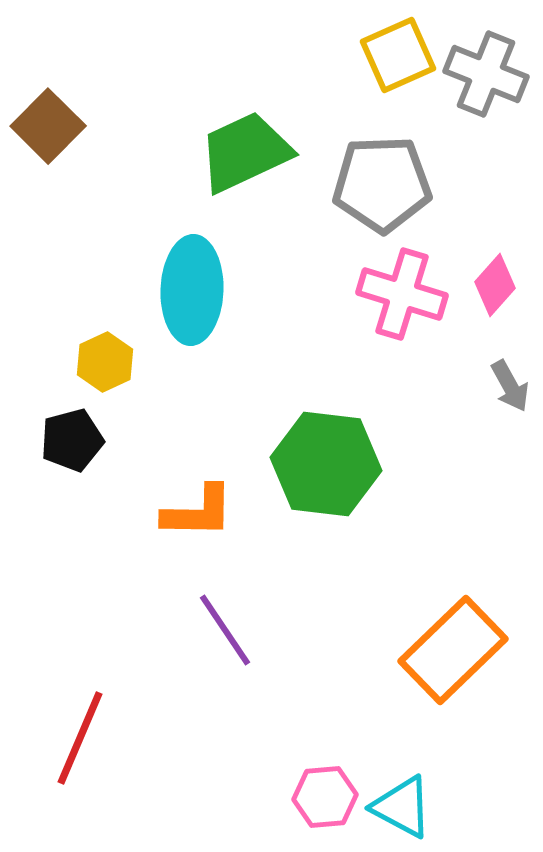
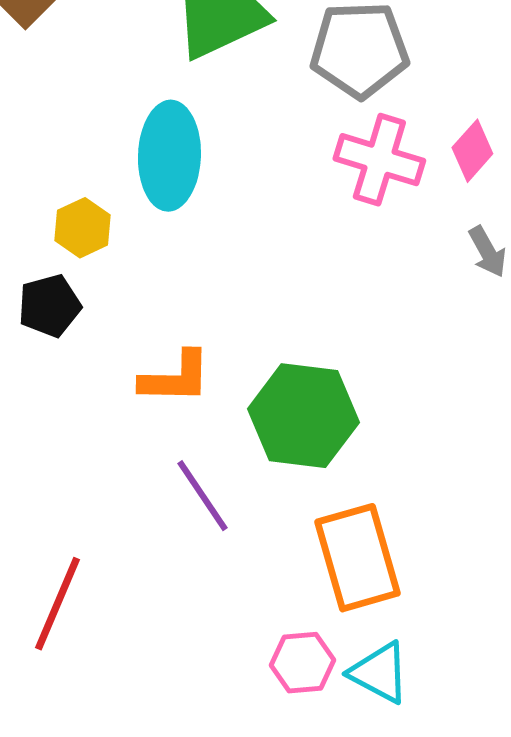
green hexagon: (326, 464) -> (303, 416), moved
orange rectangle: (453, 650) -> (357, 558), moved, turned -62

